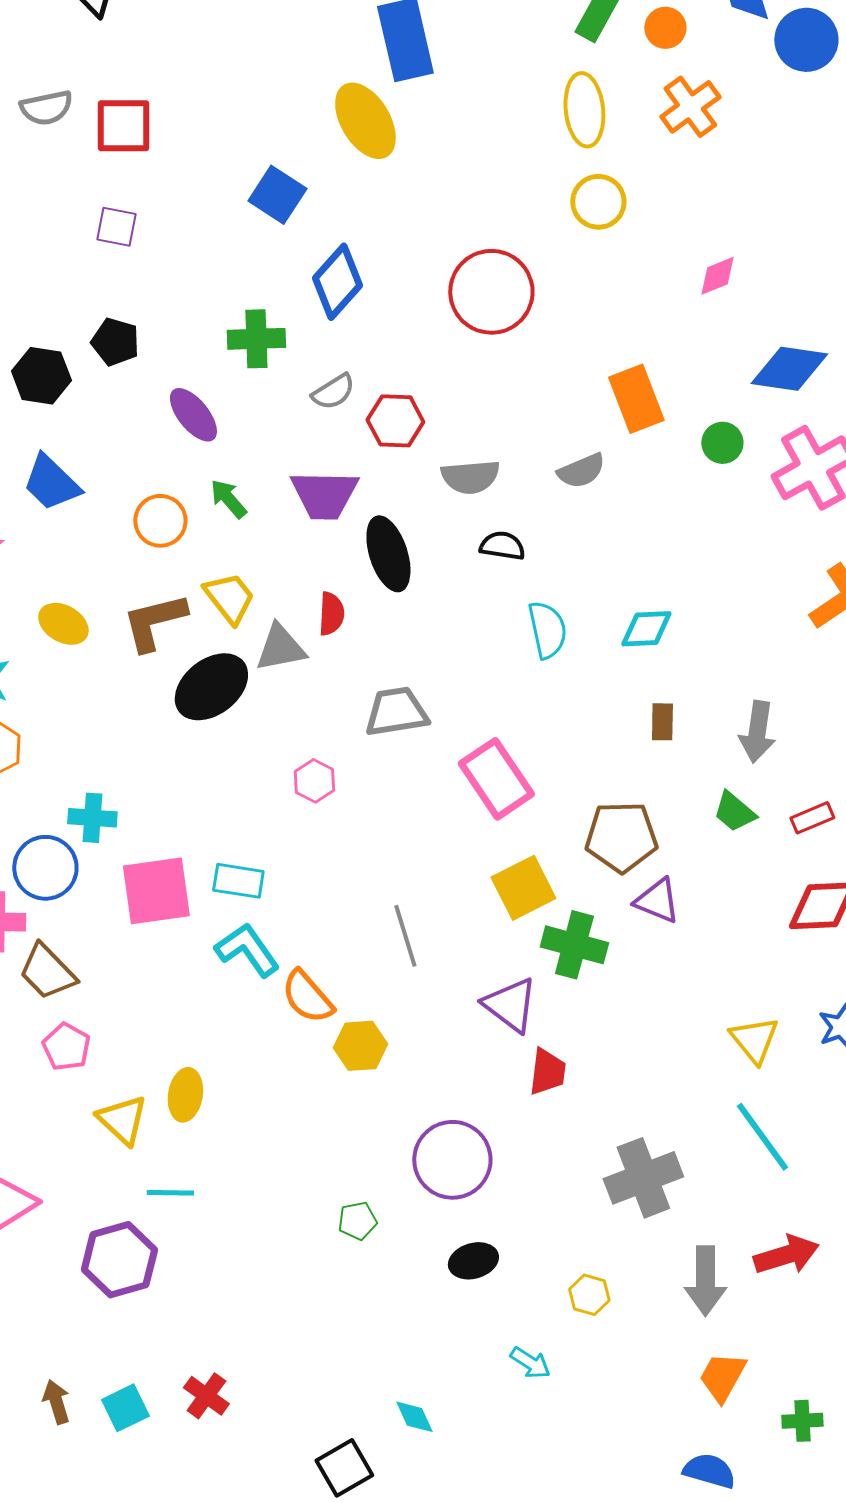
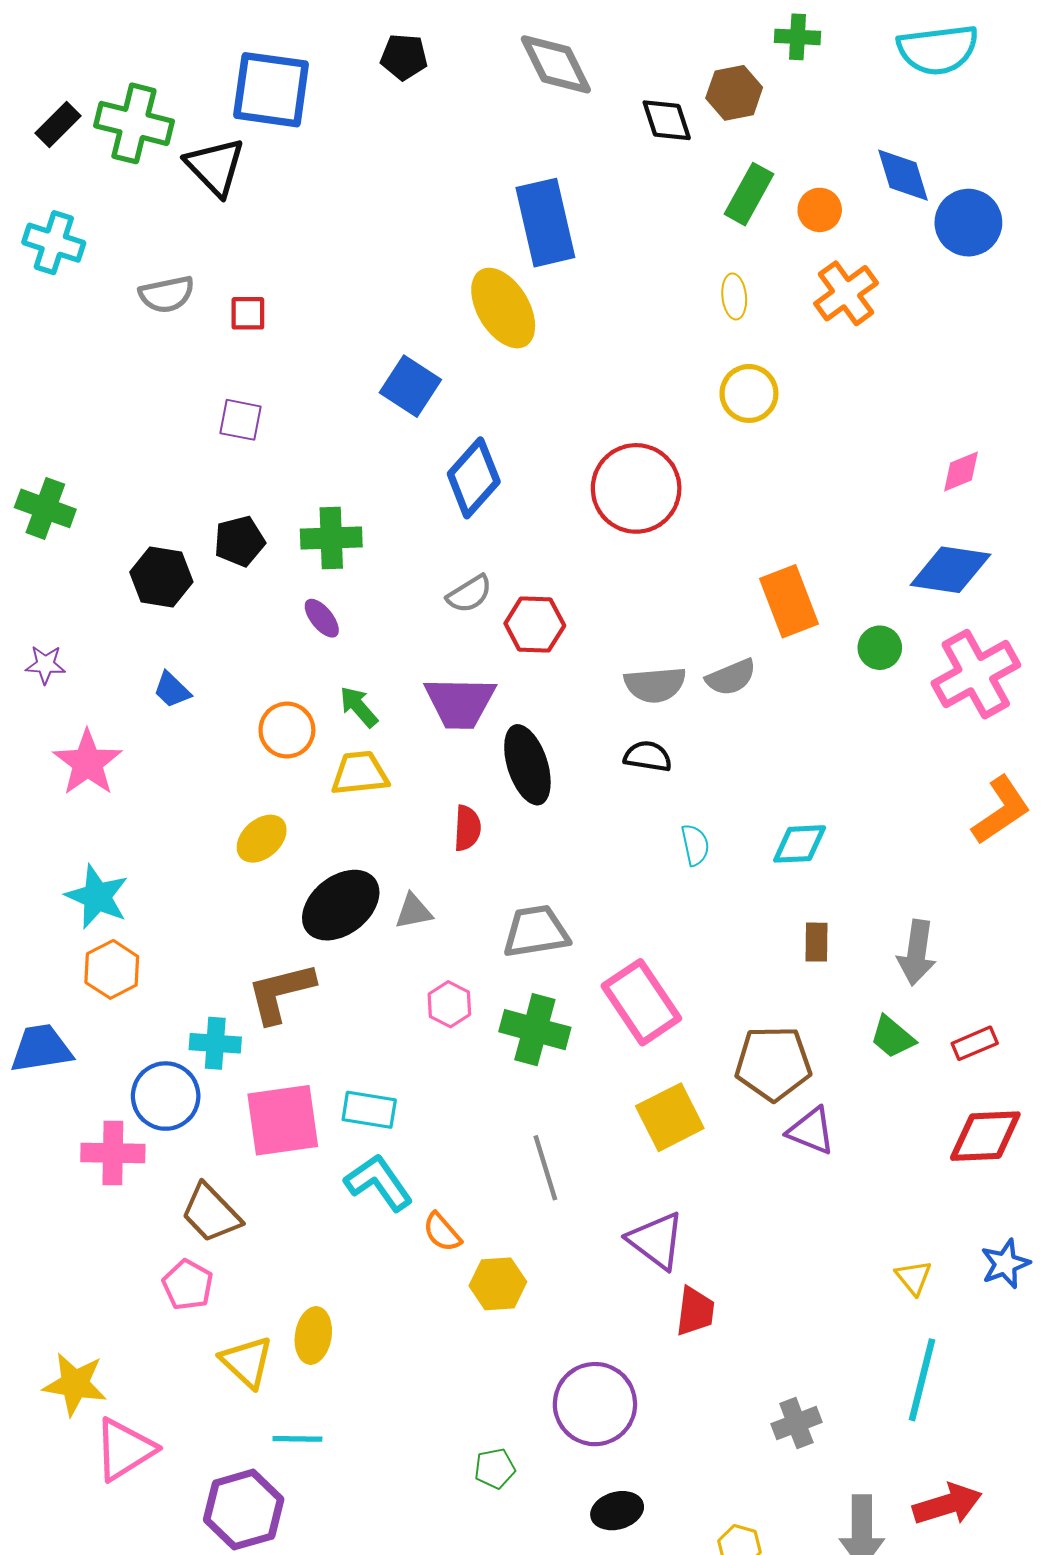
yellow ellipse: (584, 110) -> (734, 296), size x0.6
red square: (123, 126) -> (248, 313), size x0.6
pink diamond: (717, 276) -> (961, 472), moved
green cross: (256, 339) -> (331, 538), moved
black pentagon: (115, 342) -> (239, 541), turned -30
purple ellipse: (193, 415) -> (322, 618), size x0.7
gray semicircle: (470, 477) -> (655, 685), moved
blue trapezoid: (51, 483) -> (172, 690), size x0.6
yellow trapezoid: (229, 598) -> (360, 773), moved, turned -58
brown L-shape: (154, 622) -> (281, 993), moved
yellow ellipse: (63, 624) -> (262, 839), moved, turned -72
cyan semicircle: (547, 630) -> (695, 845), size x0.7
gray triangle: (280, 648) -> (414, 911), moved, size x0.7
green cross: (574, 945) -> (535, 1030), moved
brown trapezoid: (47, 972) -> (211, 1213), moved
orange semicircle: (307, 997) -> (442, 1232), size x0.7
yellow triangle: (754, 1040) -> (914, 1277), size x0.7
cyan line: (762, 1137) -> (922, 1380), turned 50
gray cross: (643, 1178) -> (796, 1423), size x0.6

